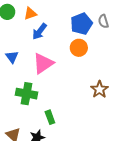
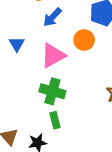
orange circle: (79, 48) -> (84, 40), moved
green cross: (27, 94) -> (52, 91), moved

